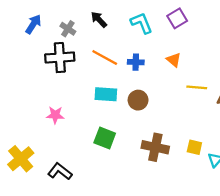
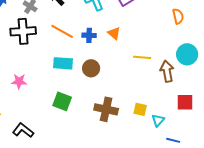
orange triangle: (174, 60) -> (114, 33), moved

